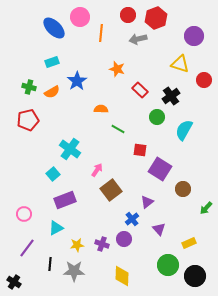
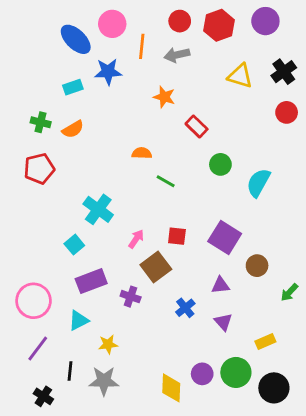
purple circle: (194, 36) -> (265, 21), moved
gray arrow: (138, 39) -> (177, 55), moved
yellow triangle: (180, 64) -> (240, 76), moved
blue star: (77, 81) -> (108, 72), moved, turned 30
black cross: (171, 96) -> (284, 72), moved
red square: (140, 150) -> (177, 236), moved
purple triangle: (147, 202) -> (220, 285), moved, turned 32
pink circle: (24, 214) -> (34, 301), size x1.6
purple circle: (124, 239) -> (202, 374), moved
purple cross: (102, 244) -> (131, 297), moved
black cross: (14, 282) -> (43, 396), moved

